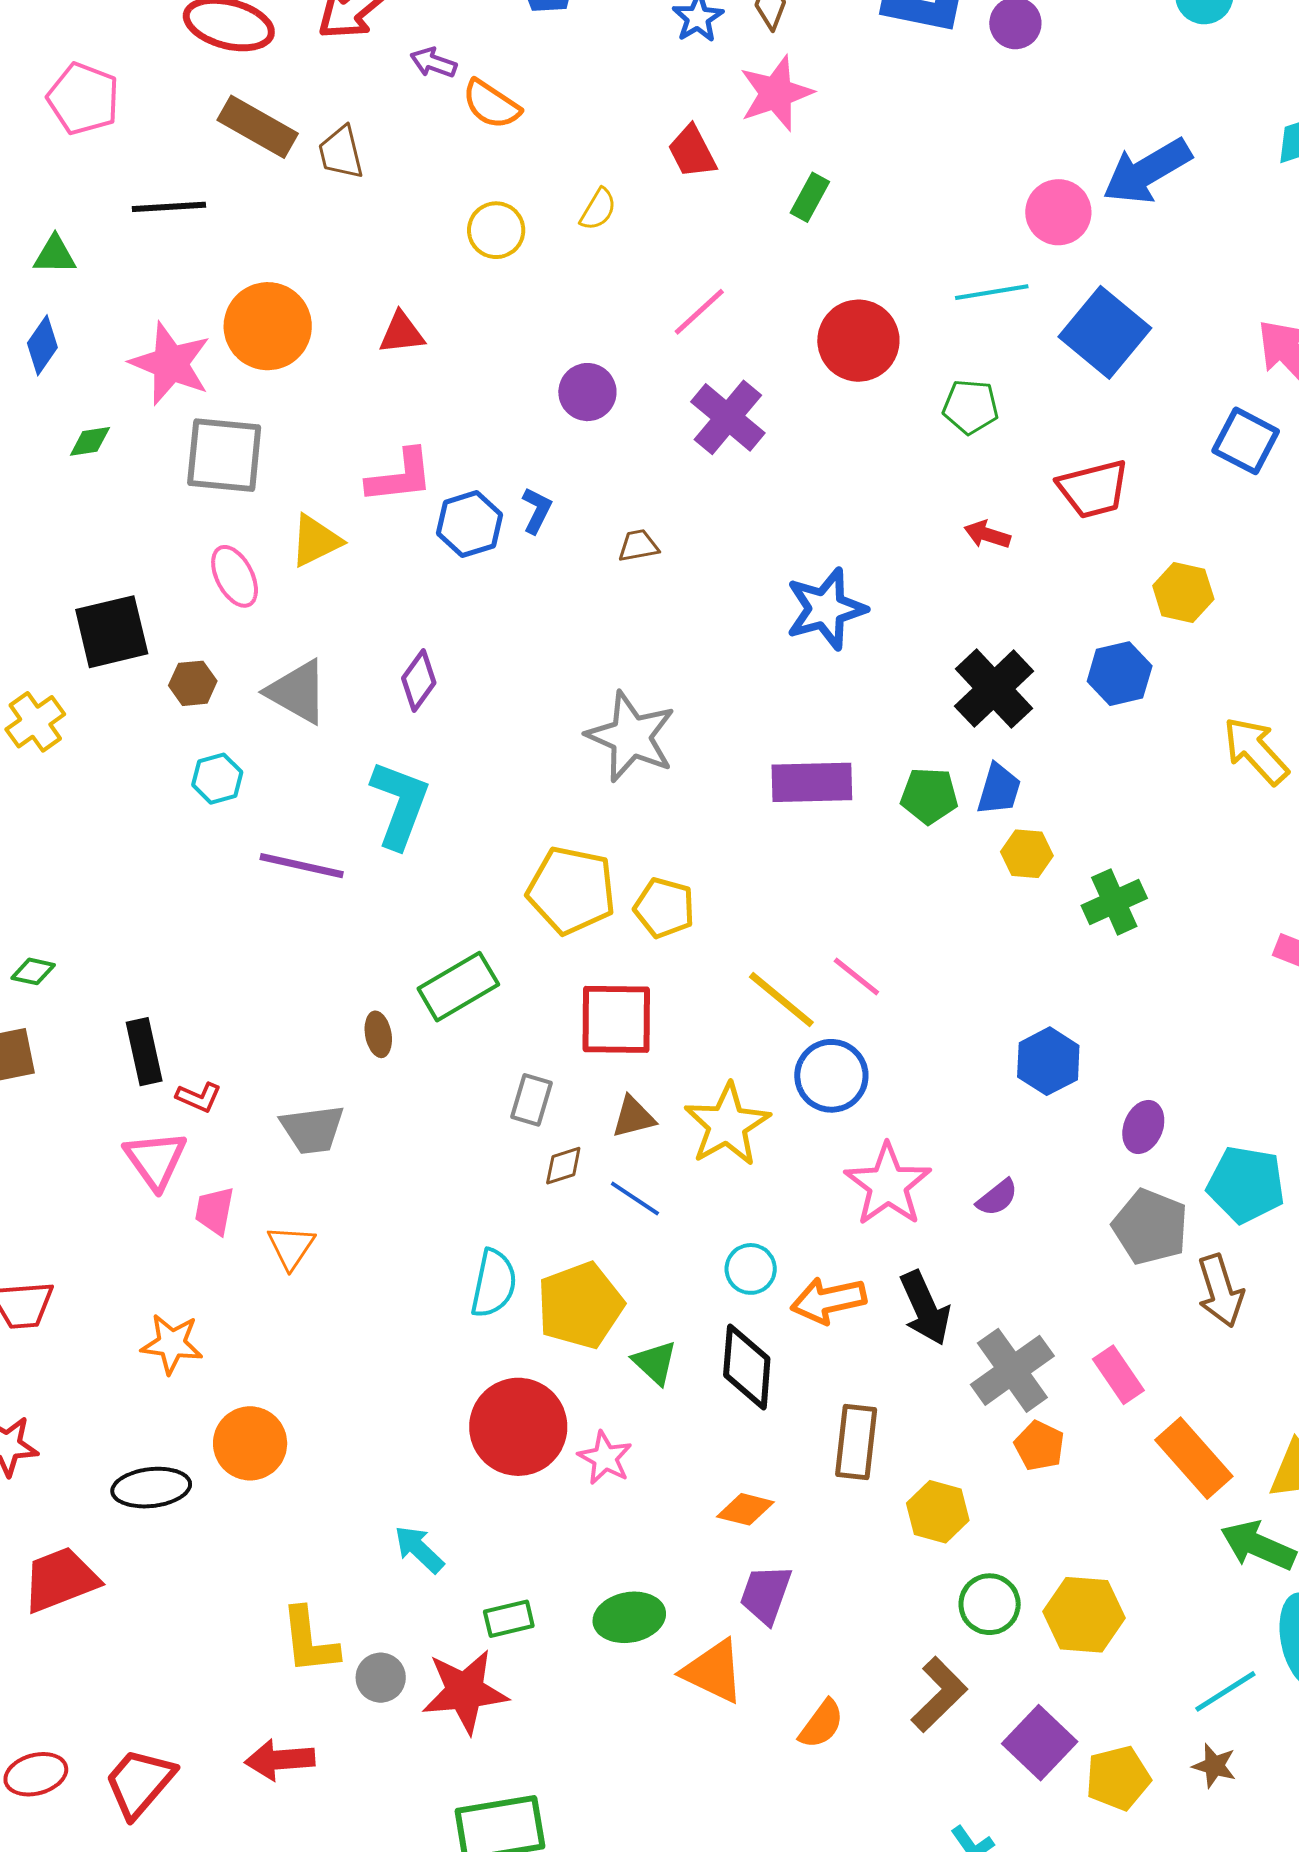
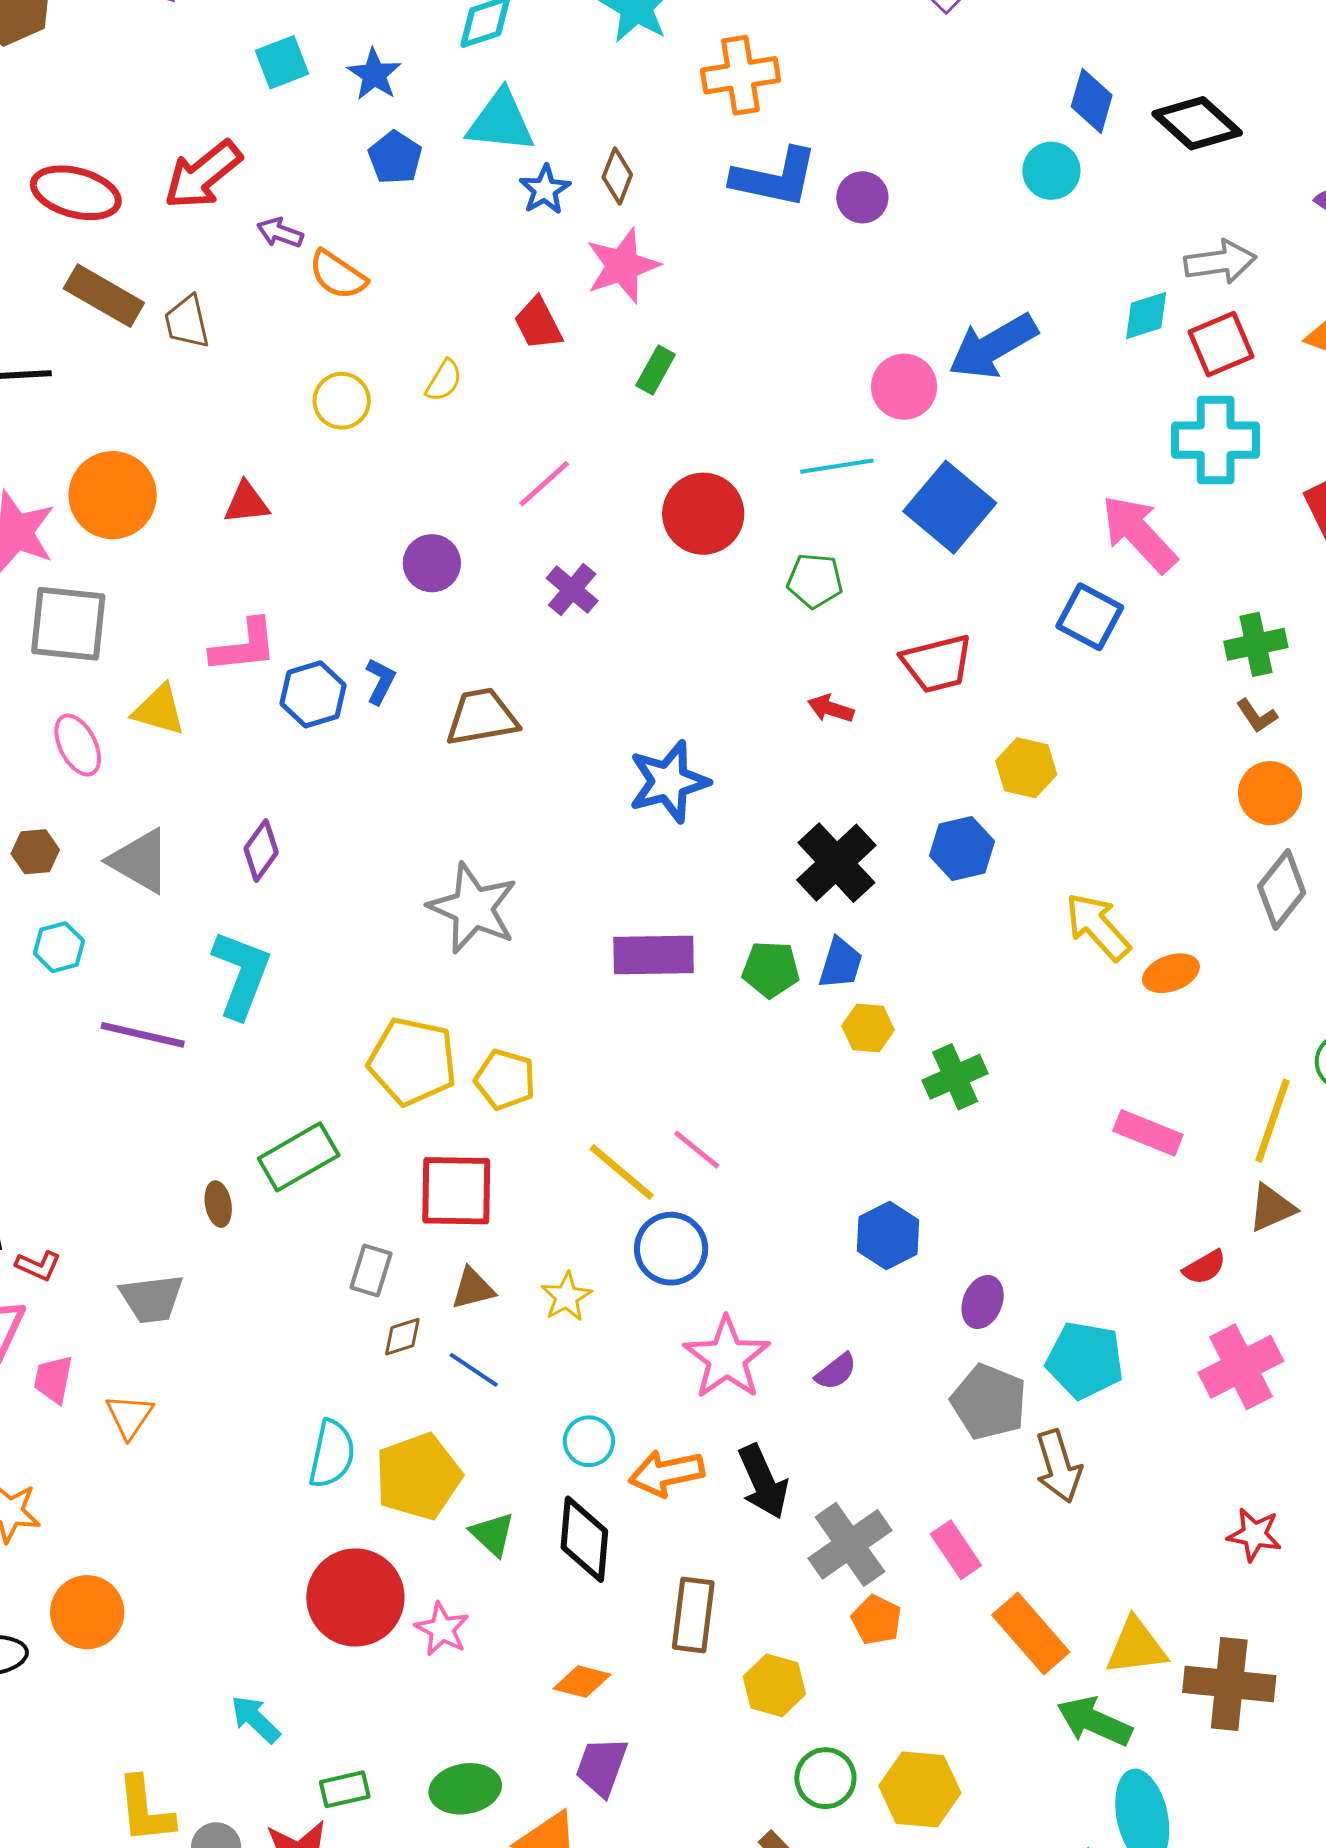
purple cross: (728, 417) -> (572, 590), size x0.7
yellow triangle: (316, 541) -> (159, 710), turned 42
brown trapezoid: (638, 546) -> (482, 717), size x1.8
yellow star: (727, 1125) -> (566, 1297), size x0.6

